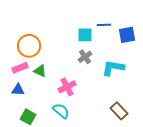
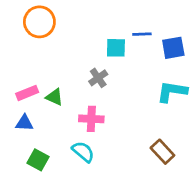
orange circle: (29, 46) -> (39, 22), moved
gray cross: (85, 57) -> (98, 78), moved
cyan L-shape: (113, 68) -> (172, 92), moved
pink cross: (67, 87) -> (91, 119), turned 30

